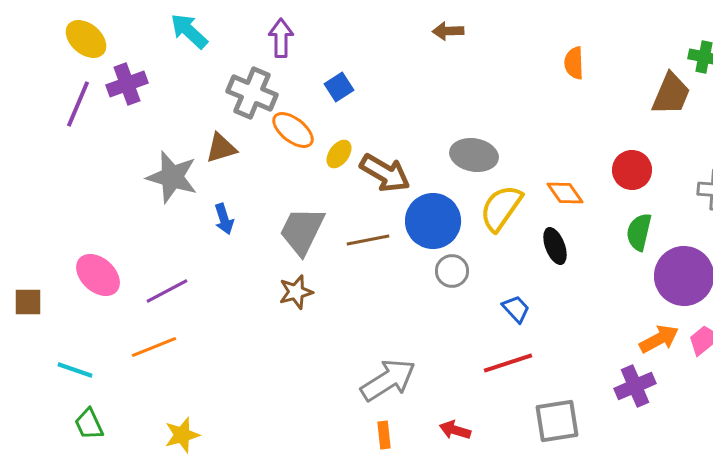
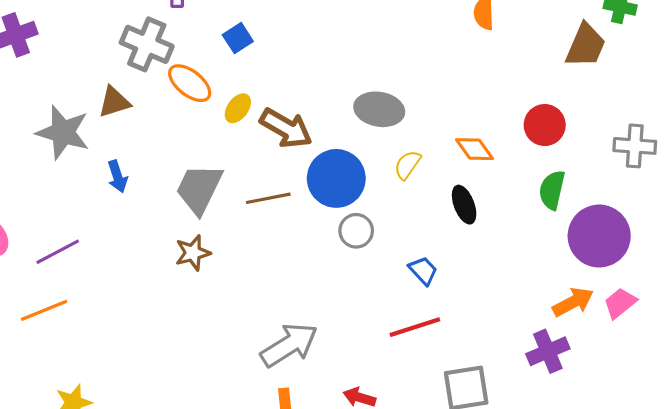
yellow semicircle: (501, 208) -> (407, 165), size x0.6

